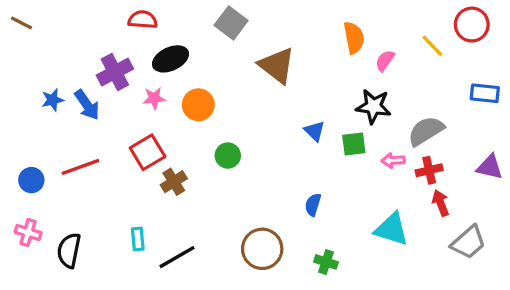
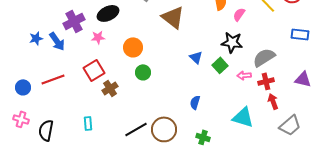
orange circle: (198, 105) -> (133, 47), moved
green square: (354, 144) -> (220, 65), turned -35
black line: (177, 257) -> (136, 129), moved

